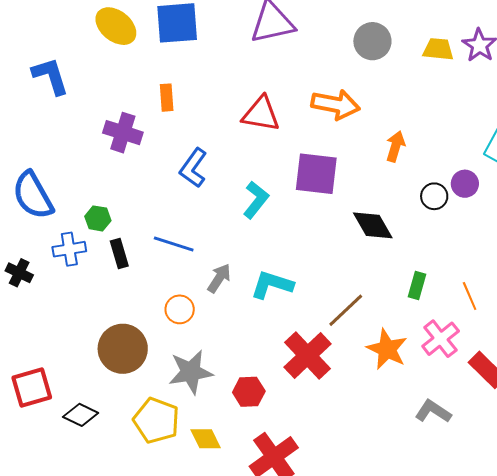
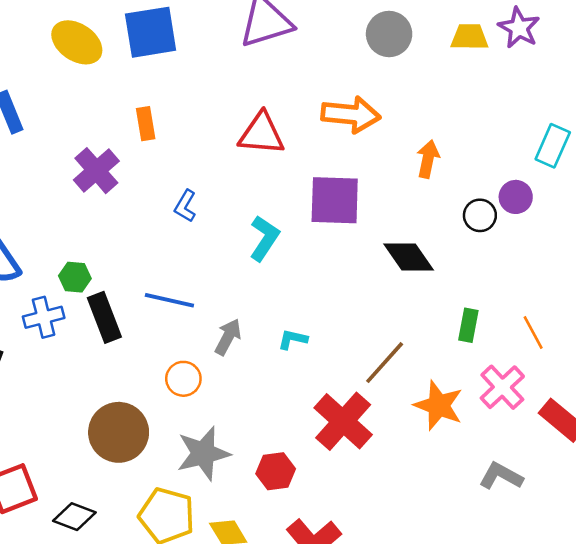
purple cross: (123, 133) -> (96, 171), turned 36
blue L-shape: (193, 168) -> (185, 206), size x0.7
black rectangle: (119, 253) -> (104, 317), size x1.4
cyan L-shape: (272, 285) -> (293, 339), size x0.6

